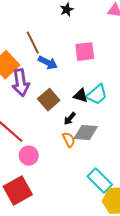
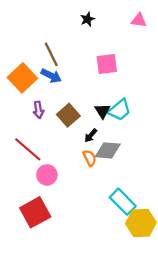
blue arrow: (48, 63) -> (51, 76), moved
purple arrow: (21, 83) -> (38, 110), moved, size x0.6
black triangle: (81, 96) -> (102, 111), turned 42

